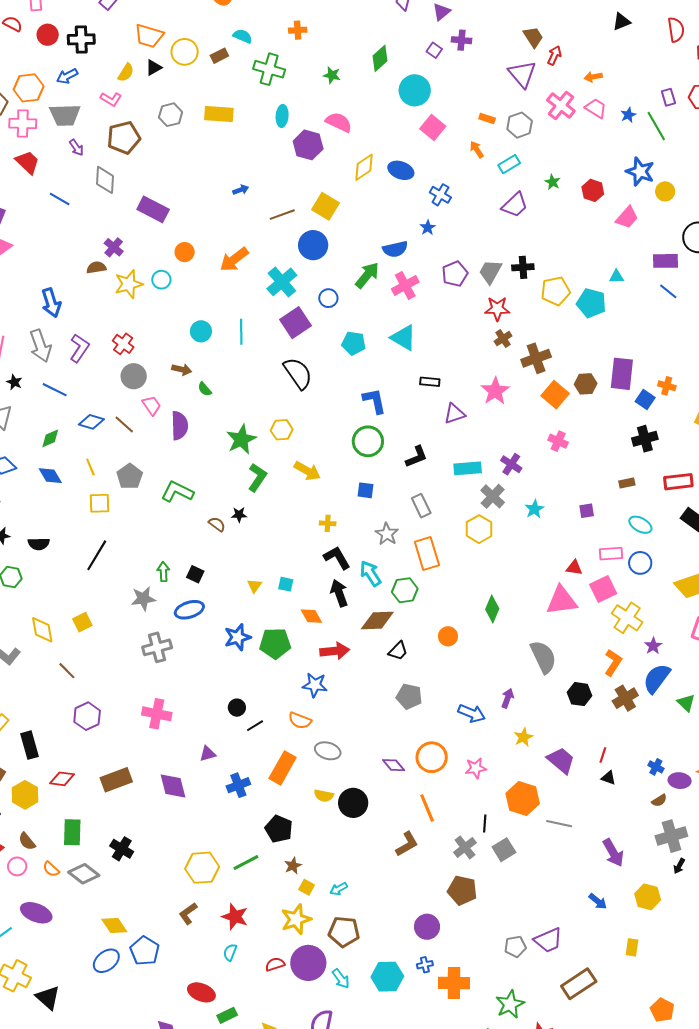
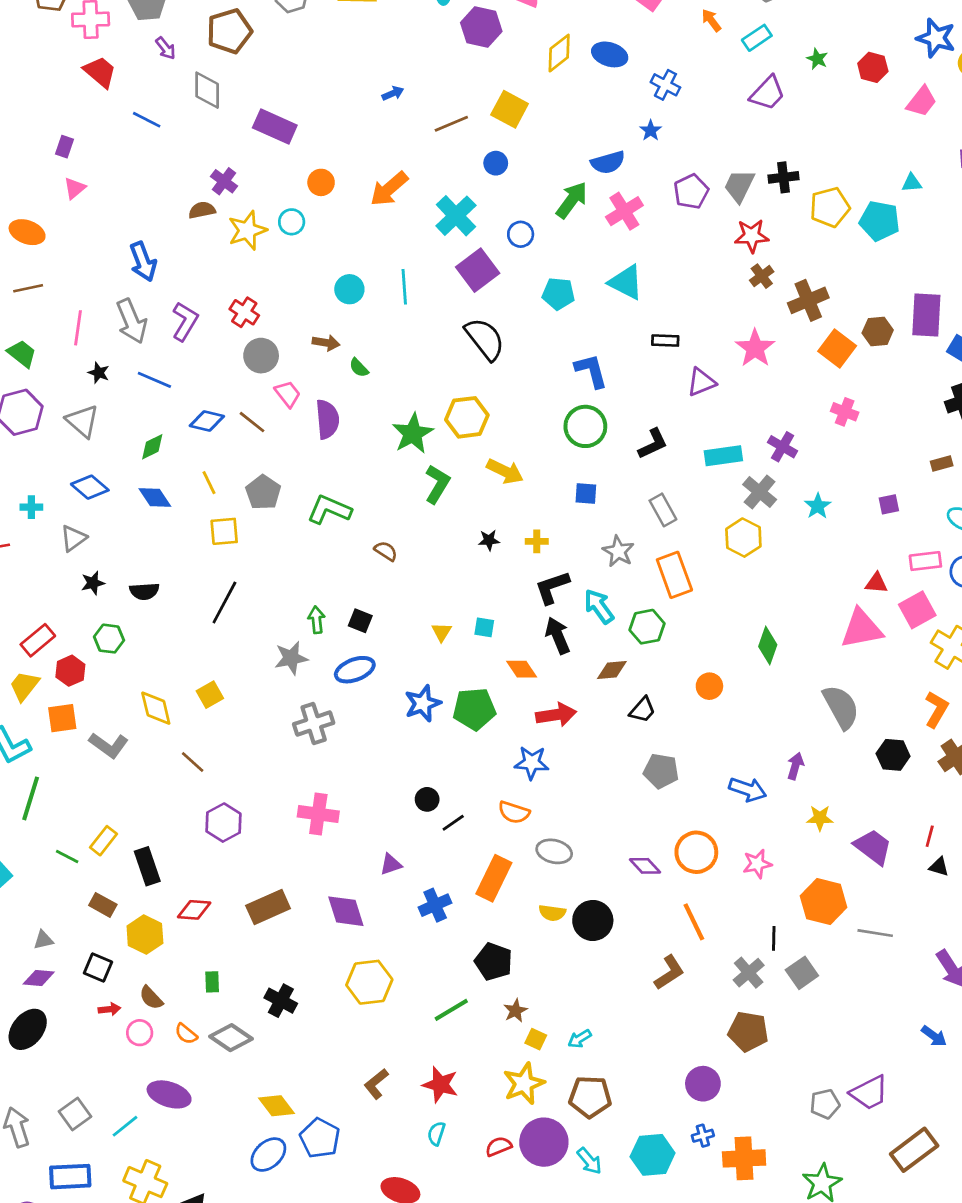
blue circle: (313, 245) -> (496, 163), size x0.6
yellow hexagon: (282, 430) -> (467, 417), size x1.4
black star: (239, 515) -> (489, 540), moved
black L-shape: (337, 558) -> (552, 587), turned -76
brown diamond: (377, 620) -> (612, 670), size x0.7
yellow star: (523, 737) -> (820, 818), turned 30
green rectangle: (72, 832) -> (212, 982), size x0.6
yellow hexagon: (202, 868) -> (369, 982), moved

